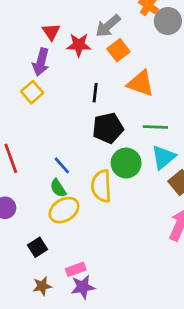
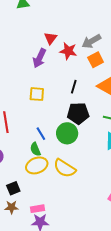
yellow square: (32, 92) -> (37, 94), moved, turned 35
green circle: (126, 163) -> (67, 133), moved
yellow semicircle: (101, 186) -> (65, 168), moved, turned -65
brown star: (42, 286) -> (11, 207), moved

